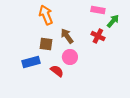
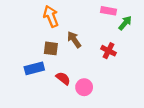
red cross: (98, 36) -> (108, 51), moved
pink circle: (70, 57) -> (84, 87), moved

